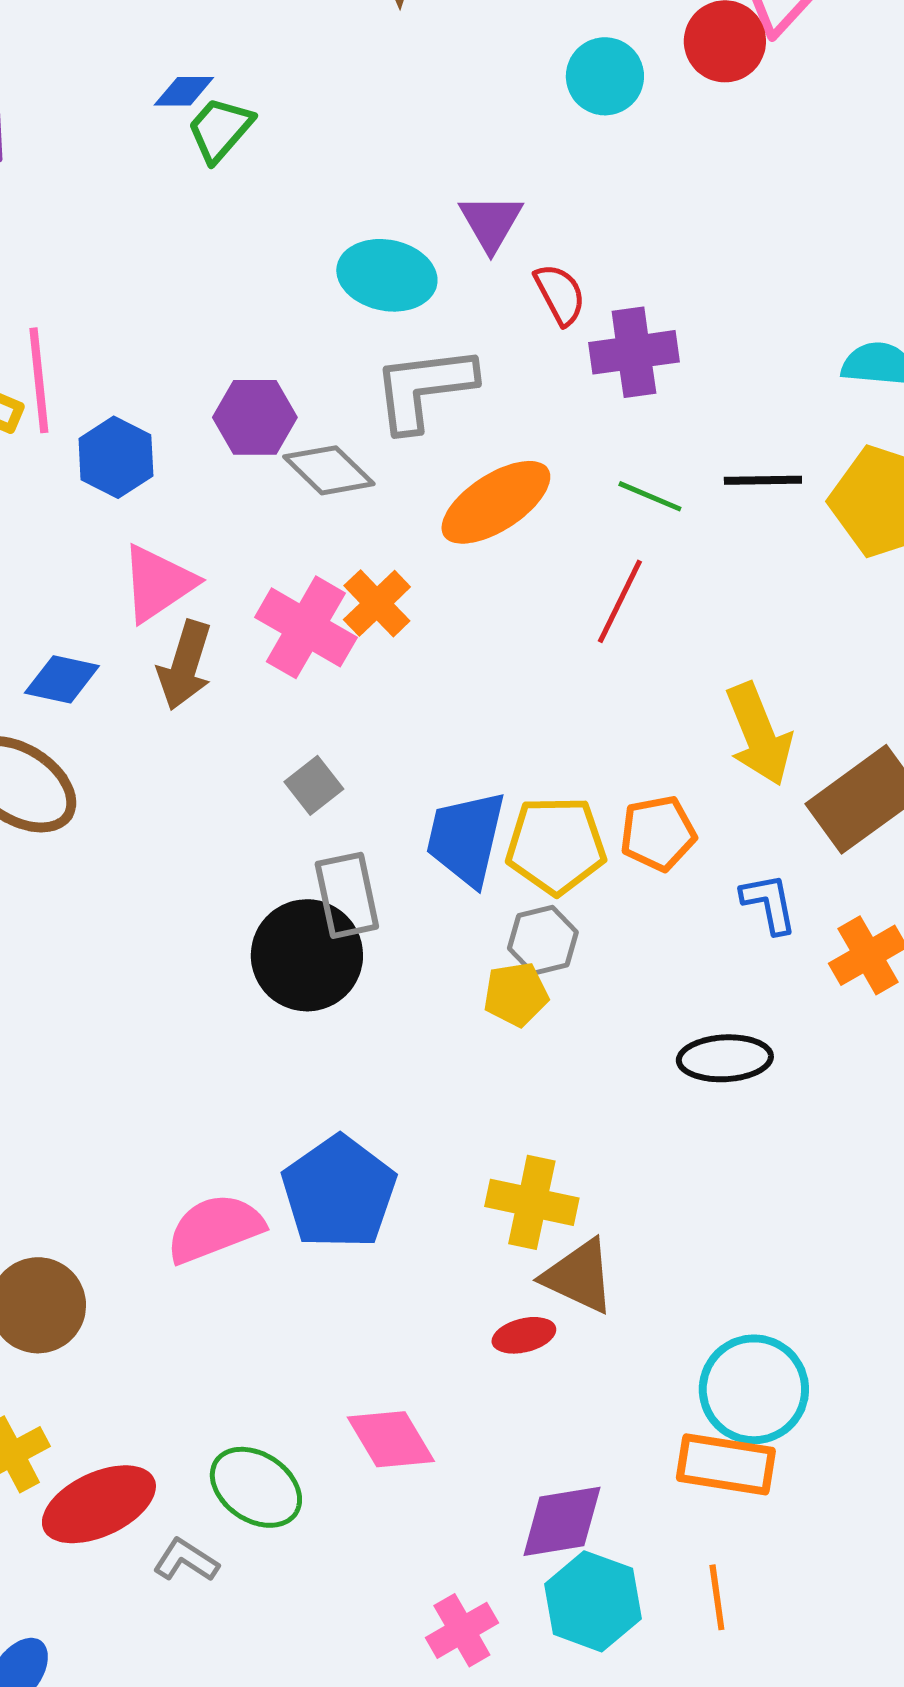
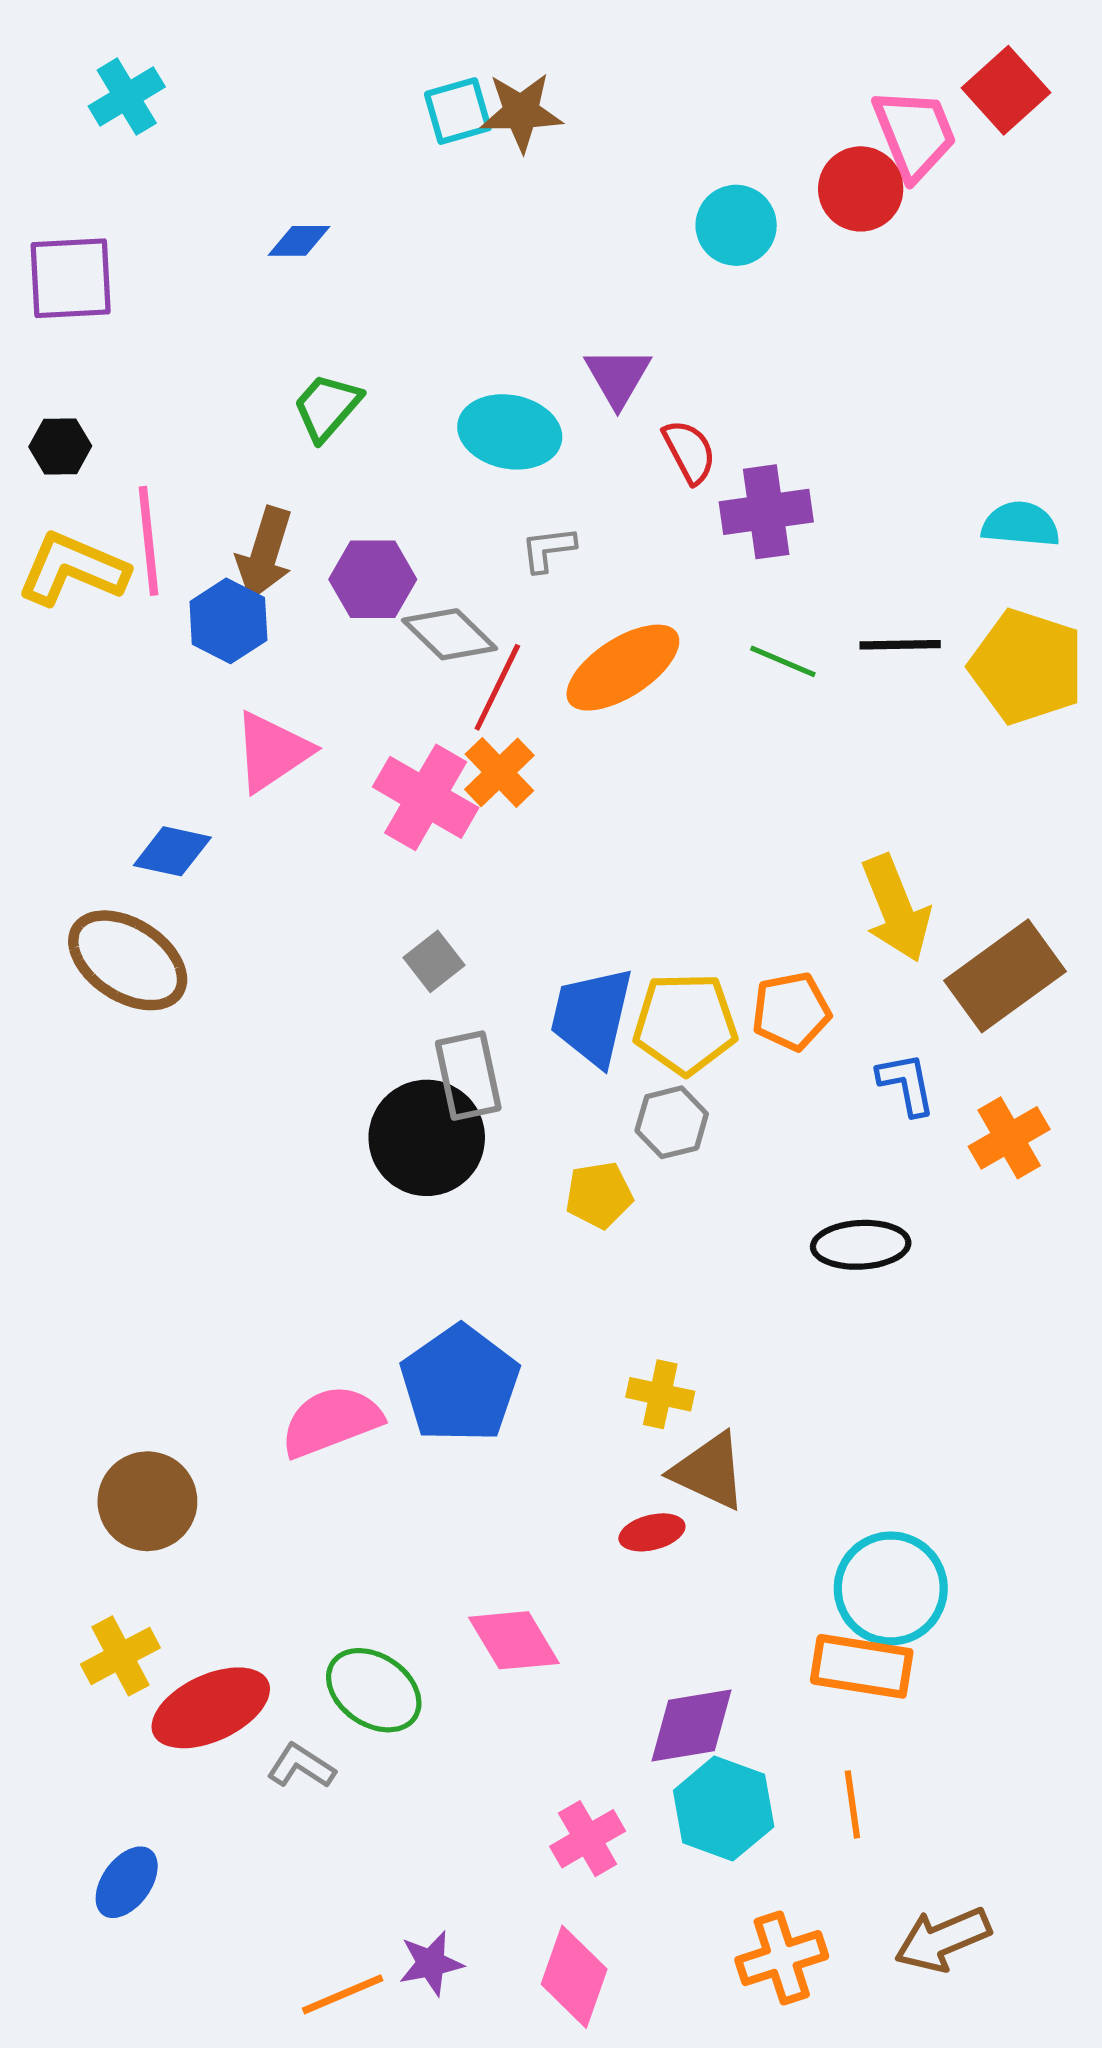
green trapezoid: (220, 129) -> (327, 407), moved
gray L-shape: (424, 388) -> (548, 549), size x0.5
red line: (620, 601) -> (497, 687), moved
brown arrow: (185, 665) -> (265, 553), moved
yellow pentagon: (516, 994) -> (599, 1195), moved
yellow cross: (532, 1202) -> (660, 1394), size x0.7

